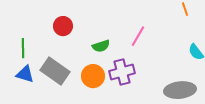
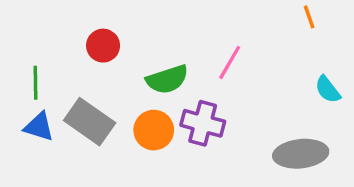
green semicircle: (101, 46) -> (167, 79), size x1.4
purple cross: (122, 72) -> (203, 123), turned 30

